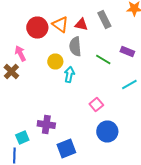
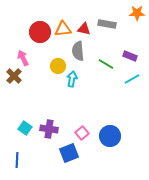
gray rectangle: (104, 20) -> (107, 24), turned -54
orange triangle: (60, 24) -> (63, 29), turned -42
cyan line: (129, 84) -> (132, 79), moved
pink square: (96, 104) -> (82, 133), moved
cyan square: (22, 138) -> (25, 128), moved, turned -32

